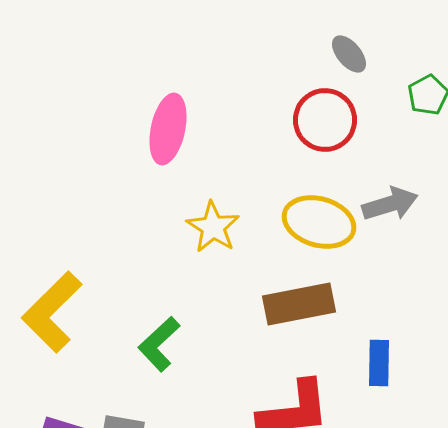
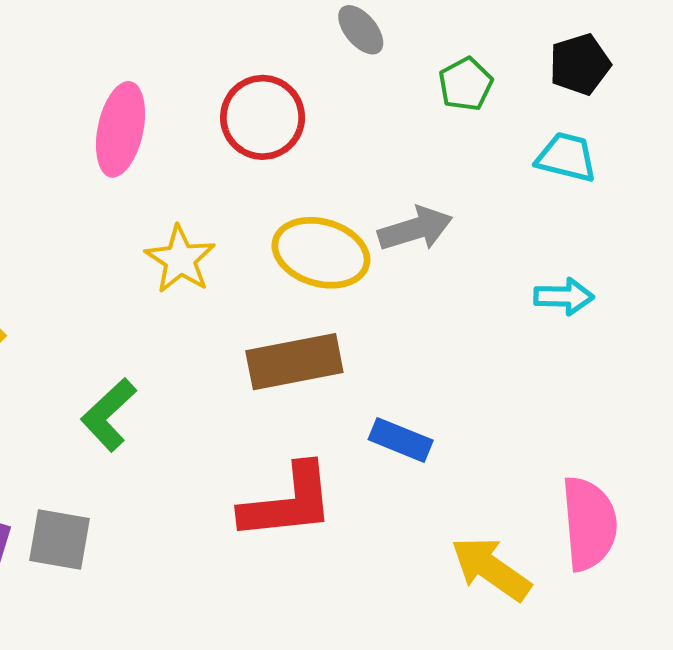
red circle: (325, 120) -> (263, 117), moved
blue rectangle: (379, 363) -> (401, 440), turned -69

